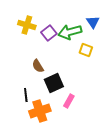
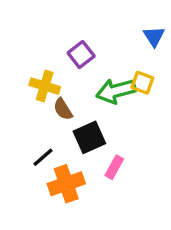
yellow cross: (27, 25) -> (45, 86), moved
green arrow: (70, 32) -> (116, 91), moved
black line: (26, 95) -> (43, 157), turned 56

